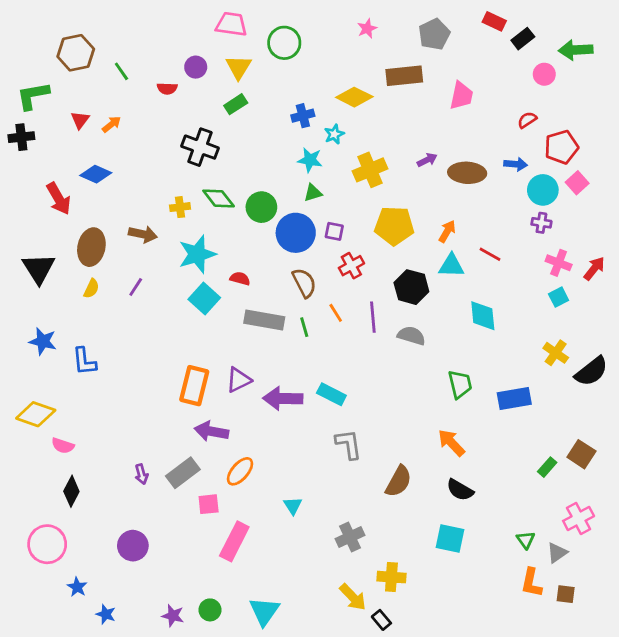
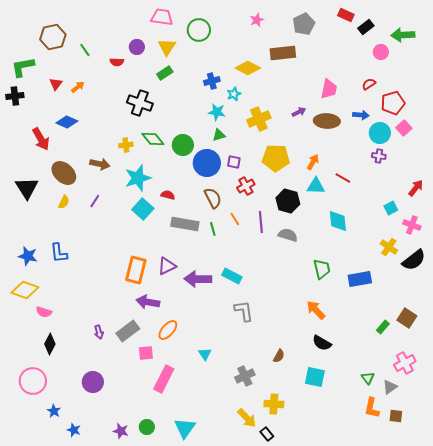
pink trapezoid: (461, 96) -> (329, 89), moved
brown ellipse: (91, 247) -> (64, 173), turned -60
pink cross: (559, 263) -> (412, 225), moved
blue star: (43, 341) -> (28, 256), moved
brown semicircle: (399, 481) -> (279, 356), moved, size x0.6

